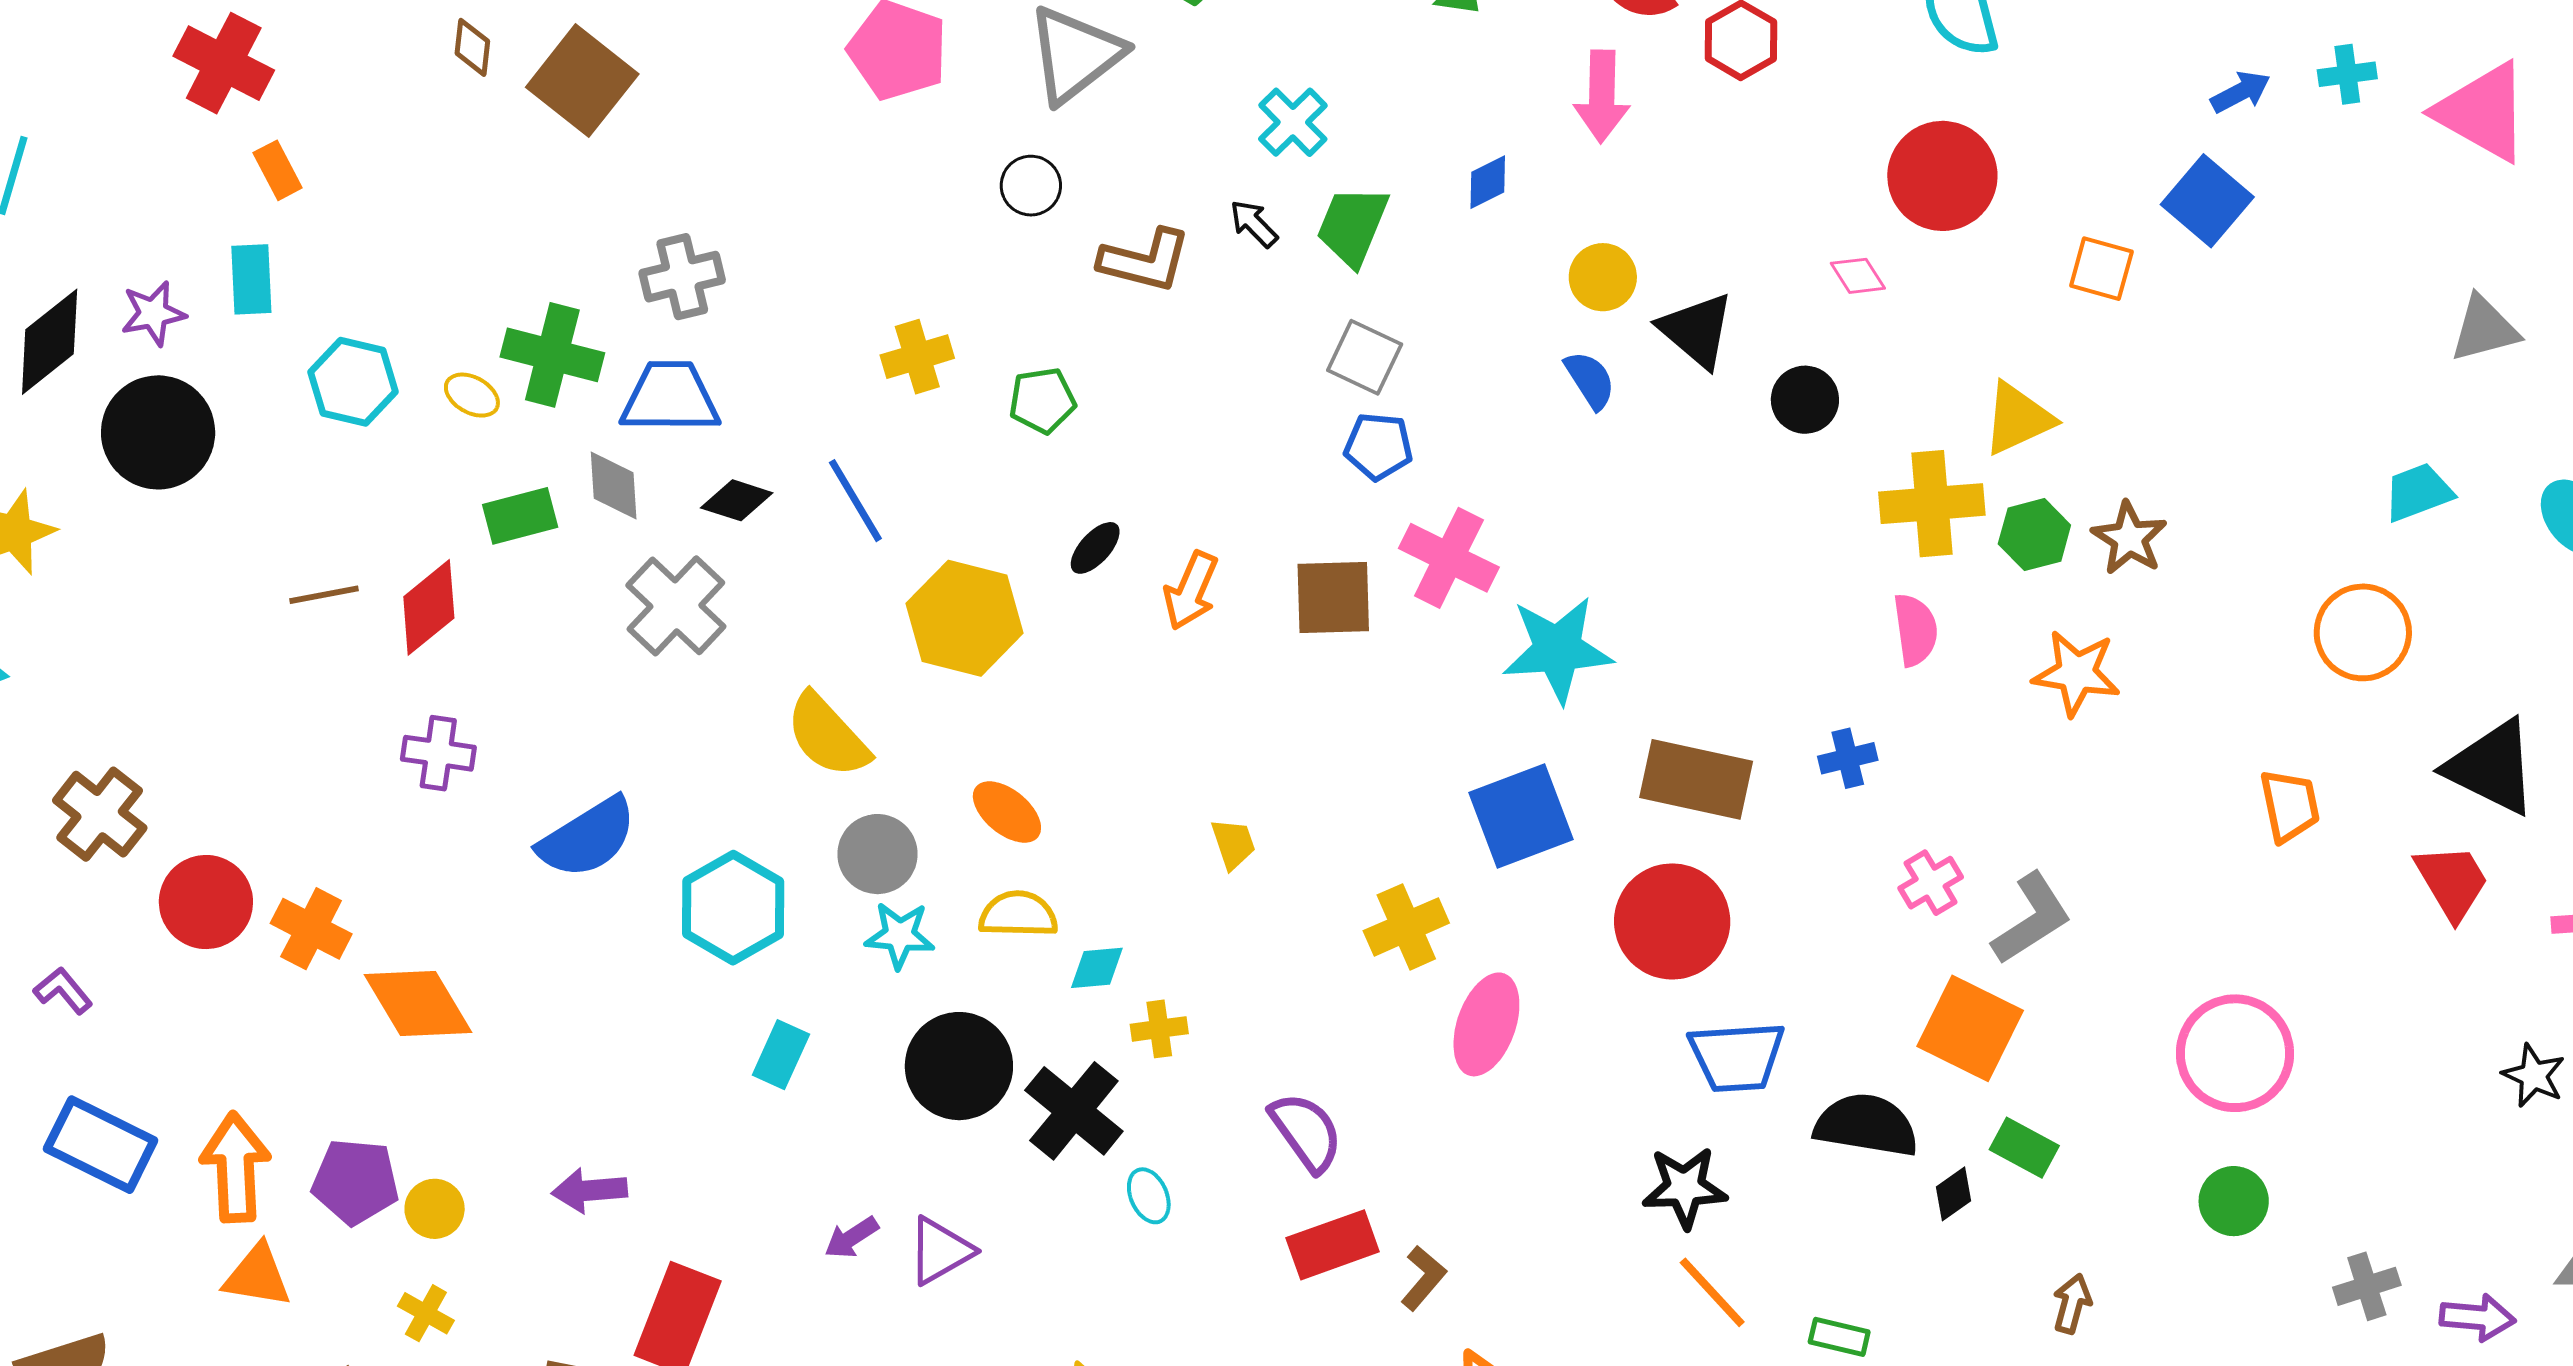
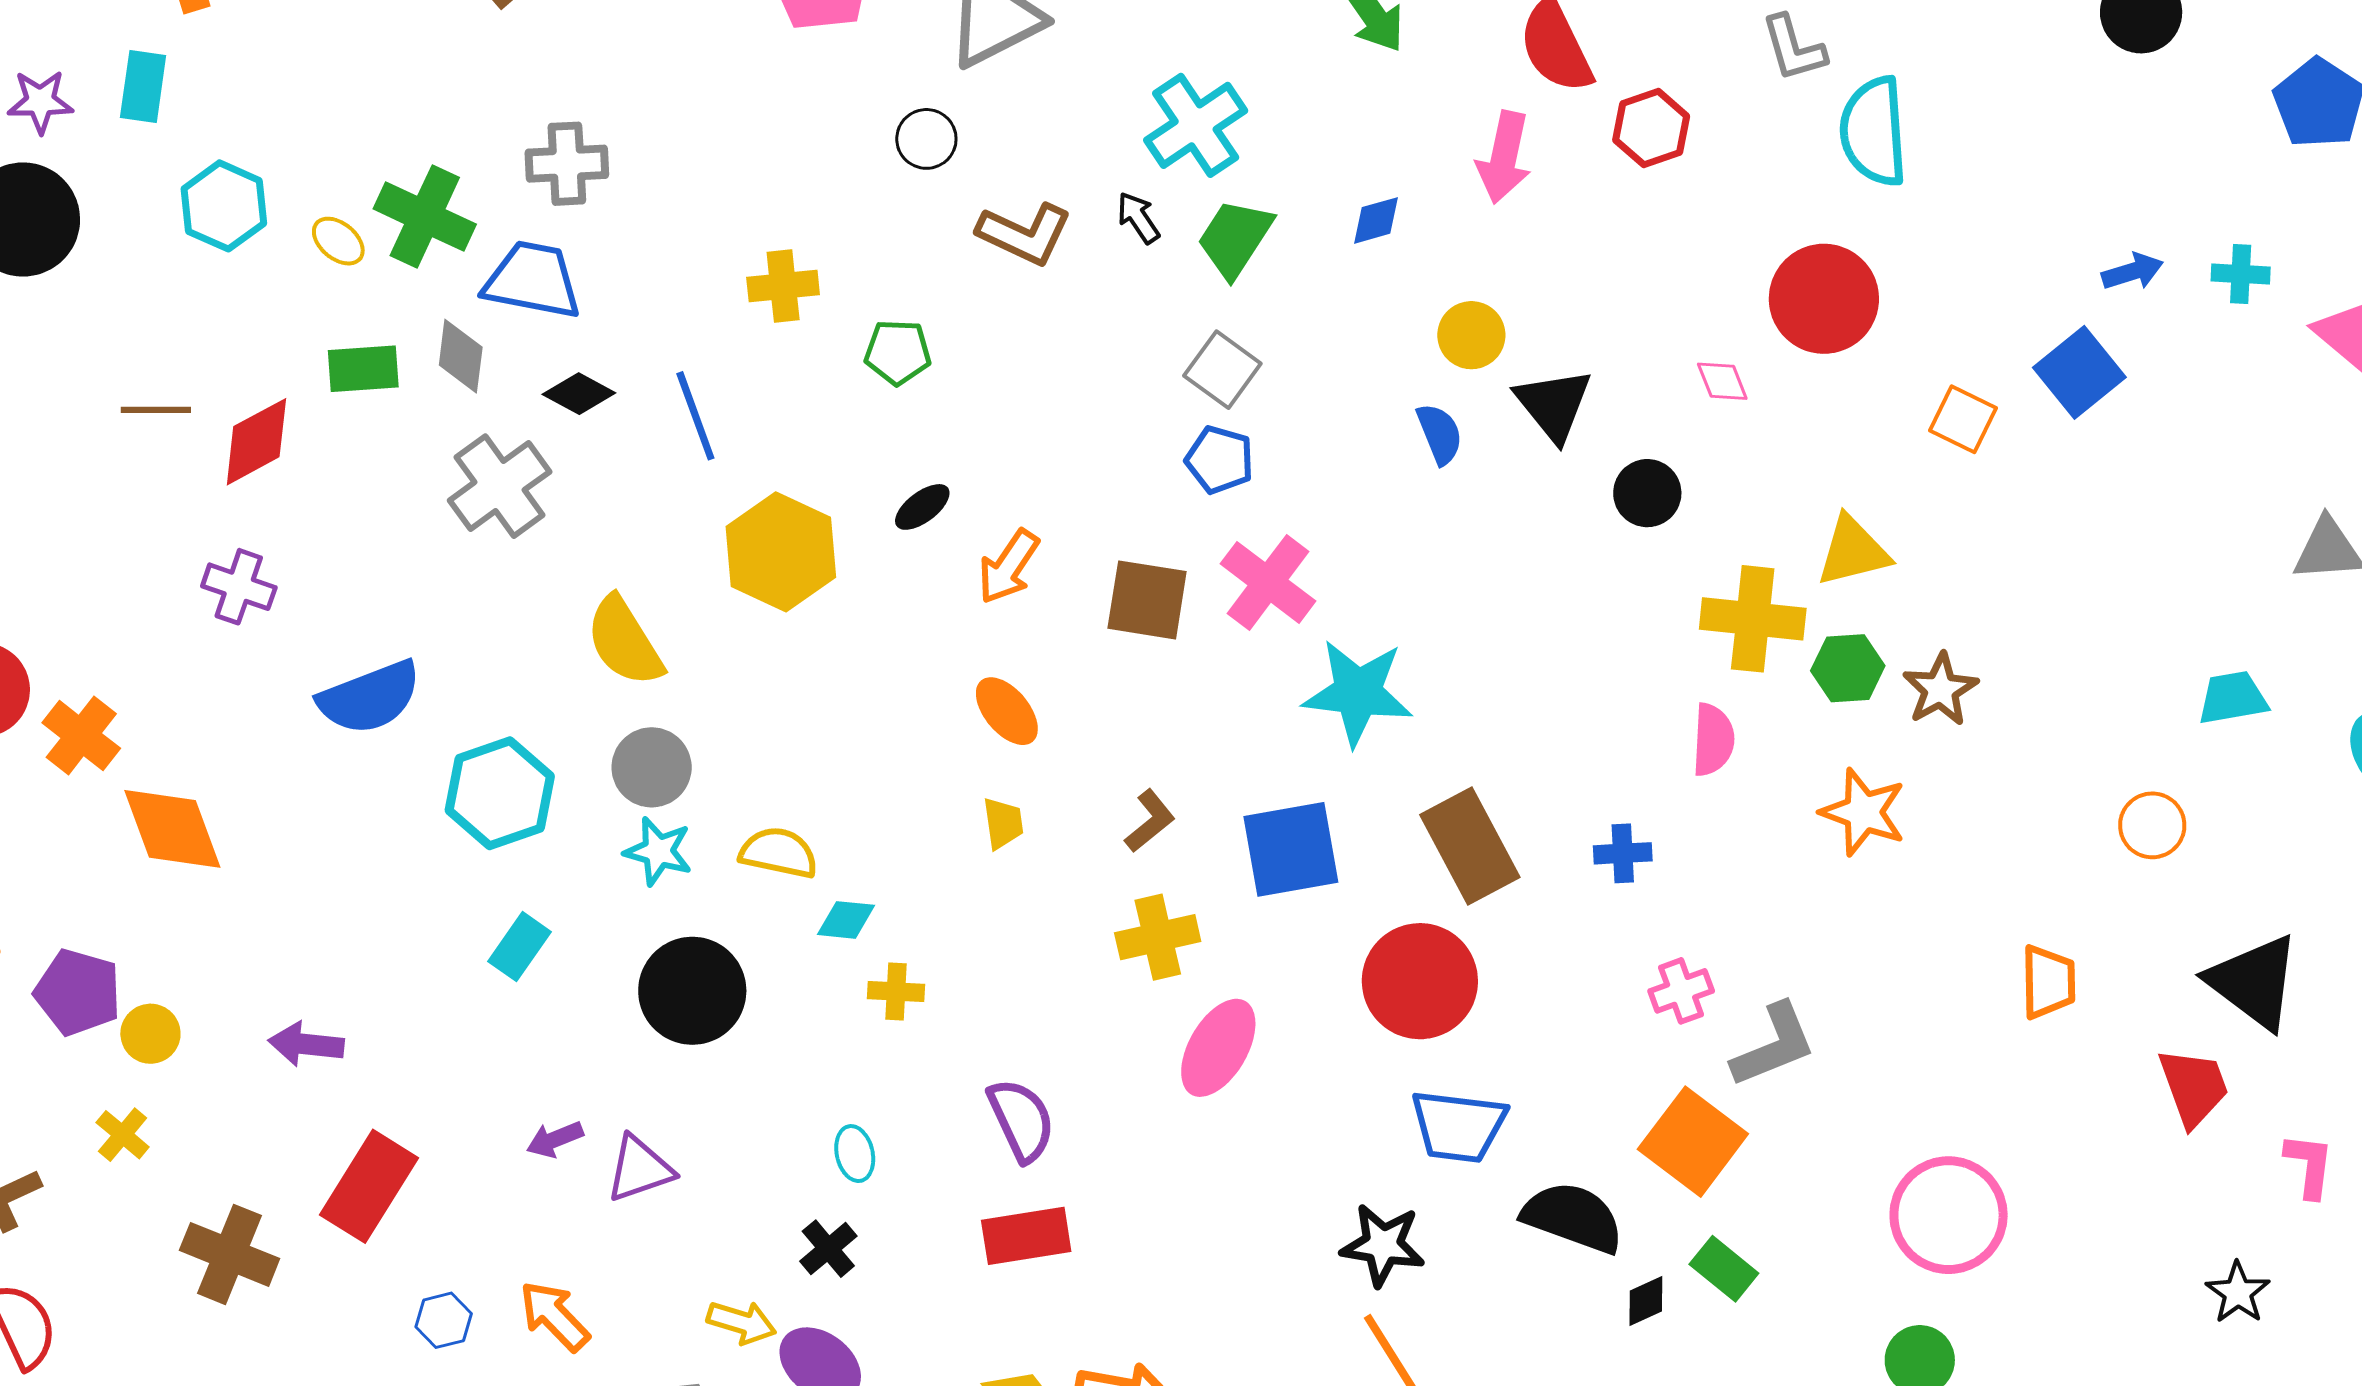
cyan cross: (1293, 122) -> (1196, 125), size x1.4
orange circle: (2363, 632) -> (2152, 825), size x0.7
brown rectangle: (1696, 779) -> (1470, 846), turned 39
orange ellipse: (1007, 812) -> (1007, 711), moved
black cross: (1074, 1111) -> (828, 1249), moved, size x0.6
brown L-shape: (1423, 1278) -> (1150, 821), moved

